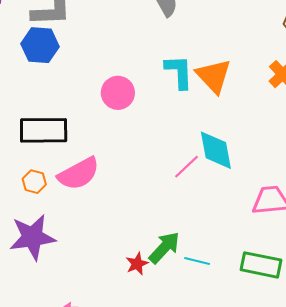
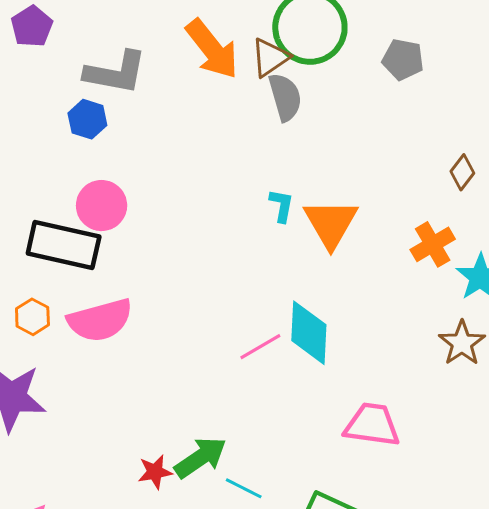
blue hexagon: (40, 45) -> (87, 119), size x0.7
cyan L-shape: (179, 72) -> (281, 205), size x0.6
pink circle: (118, 93) -> (102, 206), moved

